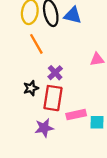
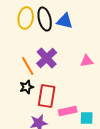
orange line: (36, 44) -> (28, 66), moved
purple cross: (55, 73) -> (47, 58), moved, size x1.5

